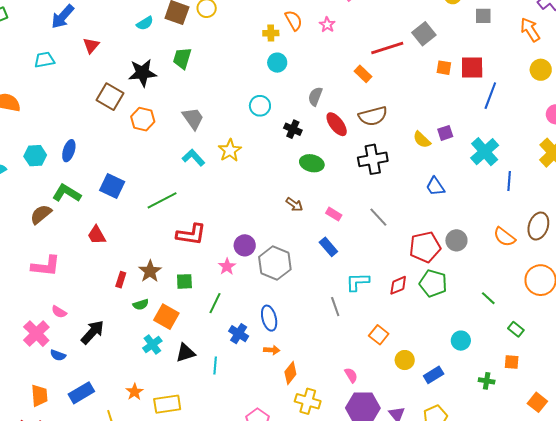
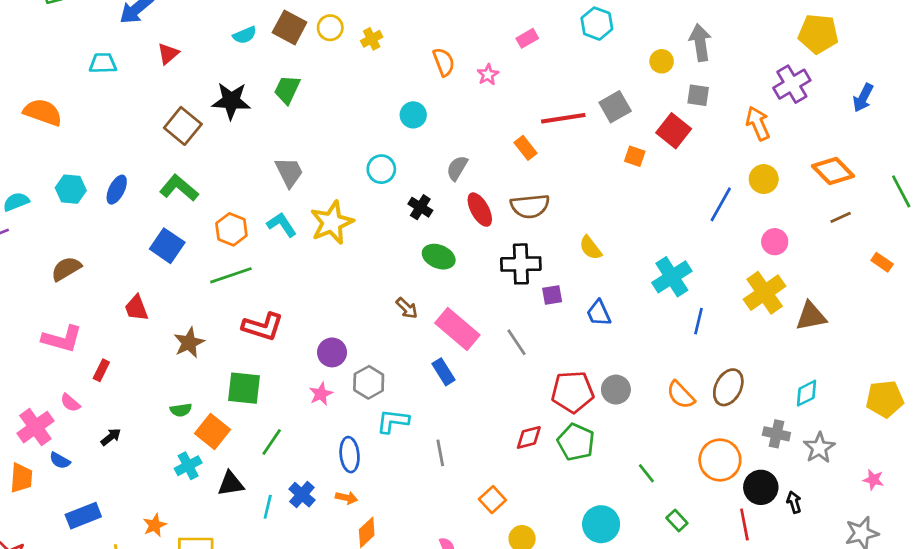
yellow cross: (271, 33) -> (372, 39), moved, turned -35
red square: (472, 68) -> (674, 131), moved, turned 30
blue line: (490, 96) -> (721, 204), moved
orange hexagon: (143, 119) -> (231, 229), moved
purple square: (445, 133) -> (552, 295), moved
yellow star: (230, 150) -> (332, 223), size x1.4
green L-shape: (67, 193) -> (179, 188), moved
pink rectangle: (334, 214) -> (457, 329), size x2.0
gray hexagon: (275, 263) -> (369, 382), size x0.7
pink star: (227, 267) -> (321, 394), moved
brown star: (150, 271) -> (189, 343), moved
red rectangle: (121, 280) -> (101, 370), moved
green square: (184, 281) -> (244, 388), size x1.5
cyan L-shape: (358, 282) -> (393, 421), moved
green line: (215, 303) -> (272, 442), moved
black arrow: (93, 332) -> (111, 437), size x0.6
blue cross: (239, 334) -> (302, 495), moved
cyan circle: (461, 341) -> (601, 524), size x1.4
orange trapezoid: (39, 396) -> (21, 478), moved

